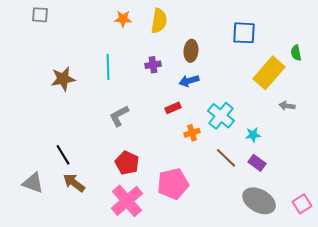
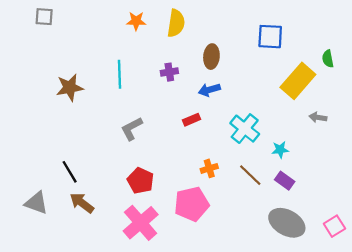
orange cross: (192, 133) -> (209, 168), moved

